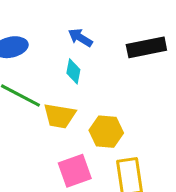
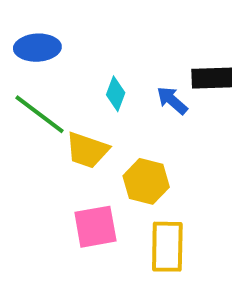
blue arrow: (80, 38) -> (172, 100), moved

